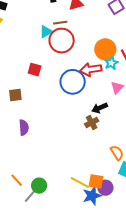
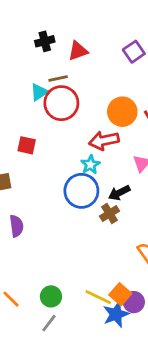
cyan star: (111, 63) -> (90, 165), moved
blue circle: (73, 82) -> (81, 191), moved
orange square: (96, 181) -> (120, 294), turned 35
green circle: (39, 186) -> (51, 296), moved
gray line: (30, 196) -> (49, 323), moved

